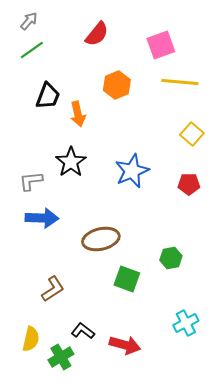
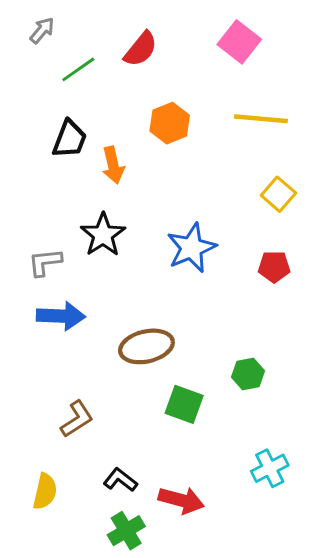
pink square: (161, 45) -> (239, 42), moved, turned -32
green line: (32, 50) -> (78, 69), moved
green cross: (61, 357) -> (126, 531), moved

